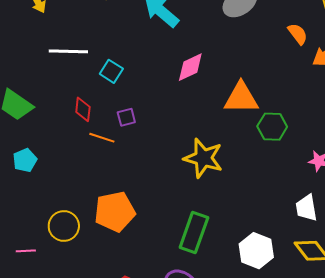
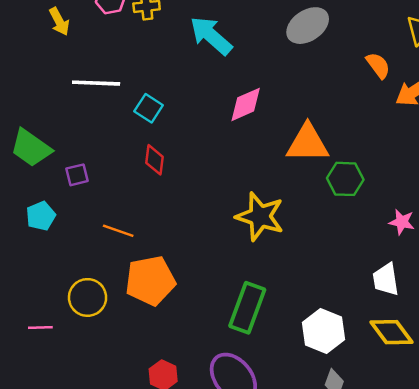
red diamond: (83, 109) -> (154, 160), moved
purple square: (126, 117) -> (77, 175), moved
orange line: (102, 138) -> (118, 231), moved

